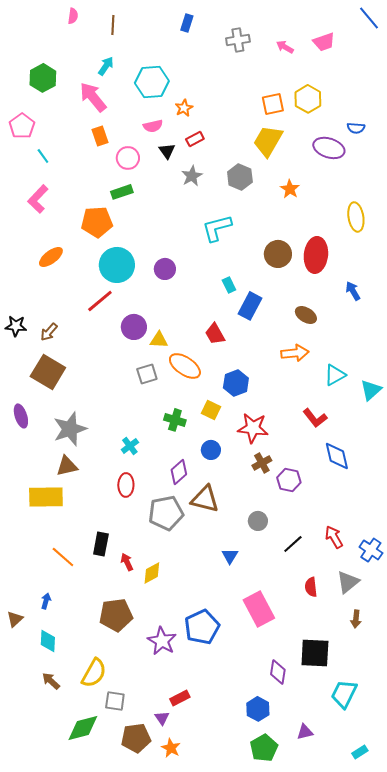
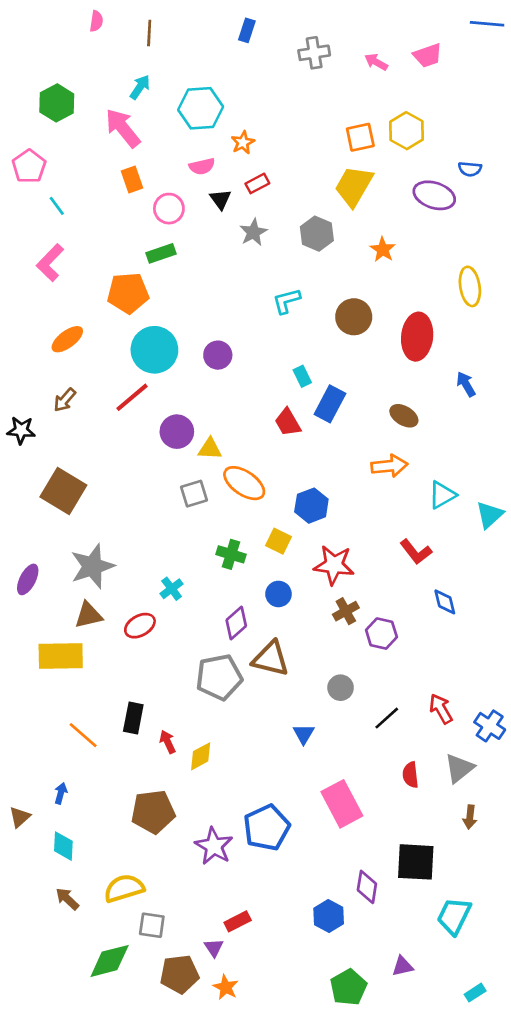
blue line: (369, 18) -> (487, 24), turned -45
cyan L-shape: (217, 228) -> (286, 301), size x0.7
brown circle: (278, 254) -> (354, 317), moved
brown arrow: (49, 332) -> (65, 400), moved
red trapezoid: (215, 334) -> (288, 422), moved
purple ellipse: (21, 416) -> (28, 579), moved, turned 45
blue diamond: (337, 456) -> (445, 602), size x0.7
red ellipse: (126, 485) -> (140, 626), moved, turned 60
yellow semicircle: (94, 673) -> (124, 888), turned -136
blue hexagon: (258, 709) -> (329, 916), moved

